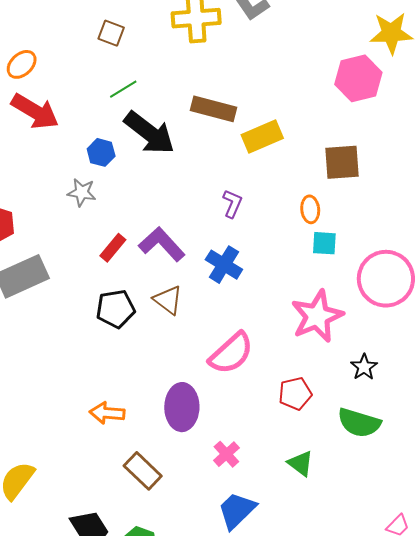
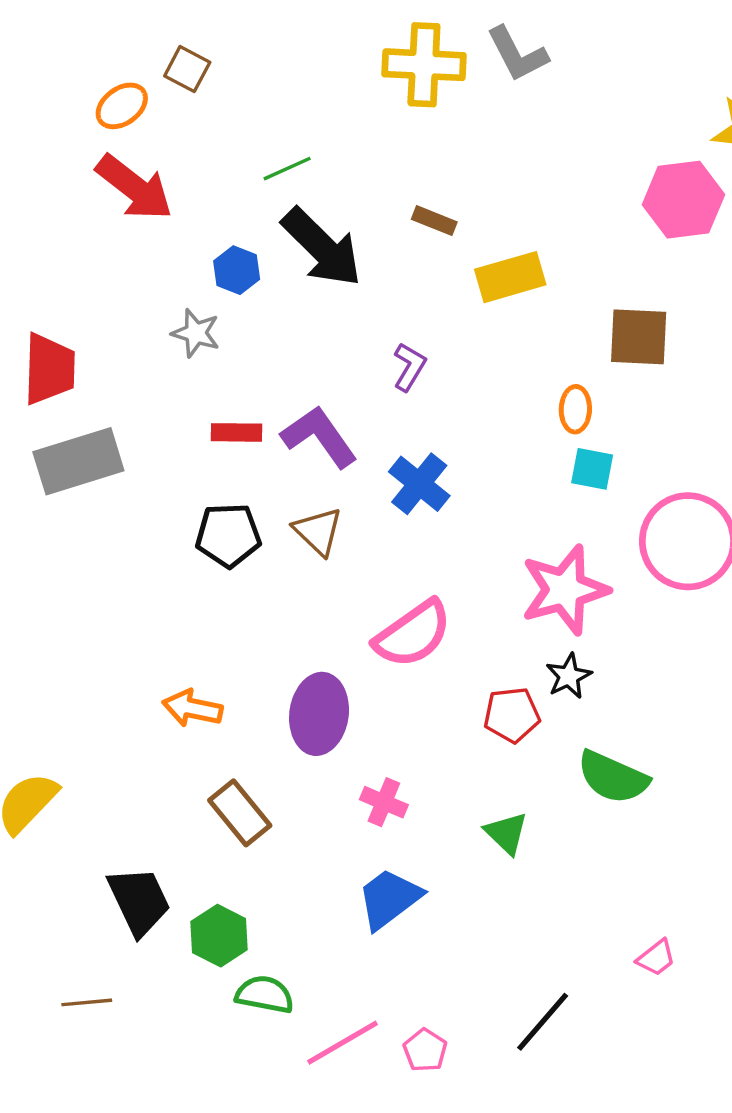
brown square: (111, 33) -> (187, 69), moved
brown rectangle: (214, 109) -> (434, 221), size x0.6
purple L-shape: (232, 204) -> (409, 367), moved
red rectangle: (113, 248) -> (237, 432), turned 44
black star: (364, 367) -> (569, 676), moved
pink cross: (226, 454) -> (384, 802), turned -32

